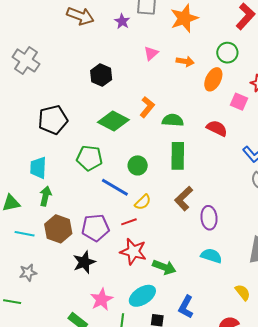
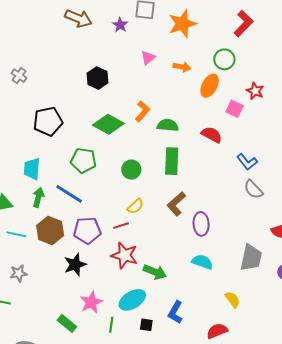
gray cross: (26, 60) -> (19, 76), moved, size x0.6
blue line: (115, 187) -> (69, 194), moved

